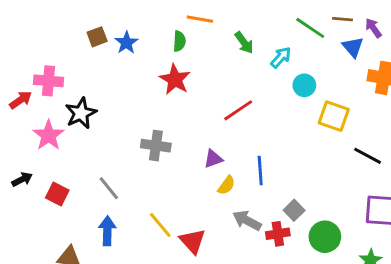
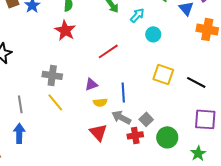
yellow square: (334, 116) -> (163, 74), moved
yellow semicircle: (226, 185) -> (100, 102), turned 48
gray line: (109, 188) -> (20, 104), turned 30
gray arrow: (247, 221) -> (121, 117), moved
yellow line: (160, 225) -> (55, 102), moved
red triangle: (193, 241) -> (98, 132), moved

